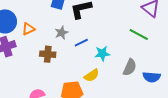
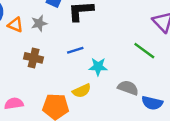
orange triangle: (28, 29) -> (15, 25), turned 40
gray star: (61, 33) -> (39, 23), moved
gray semicircle: (130, 67) -> (128, 88), turned -102

